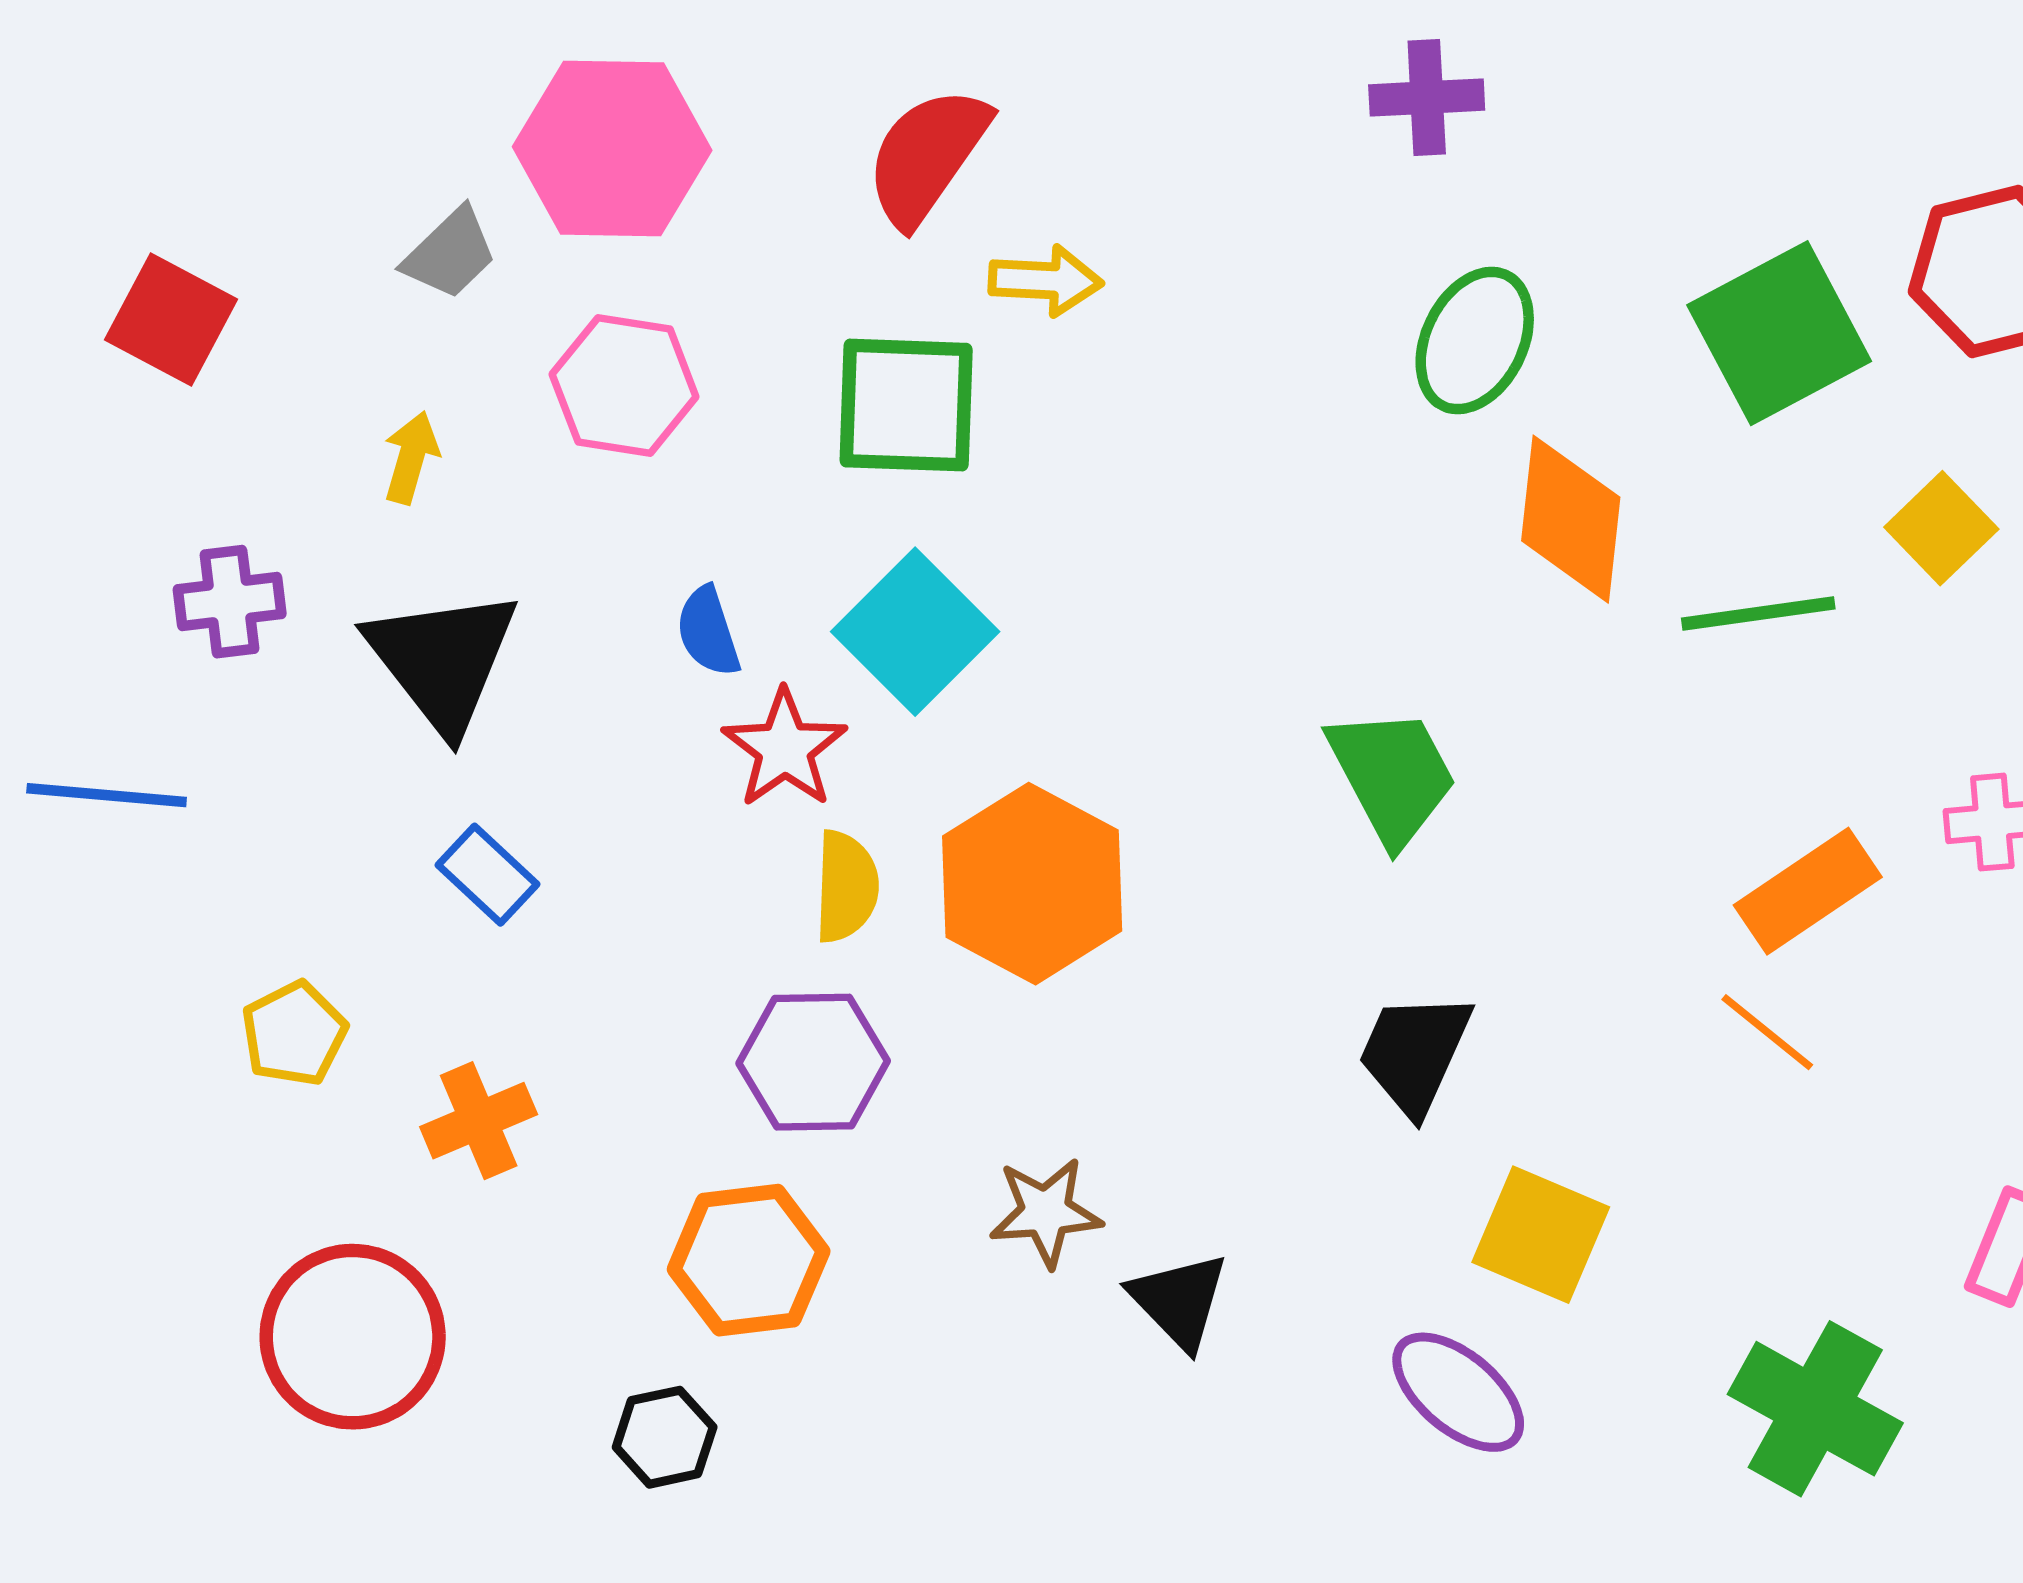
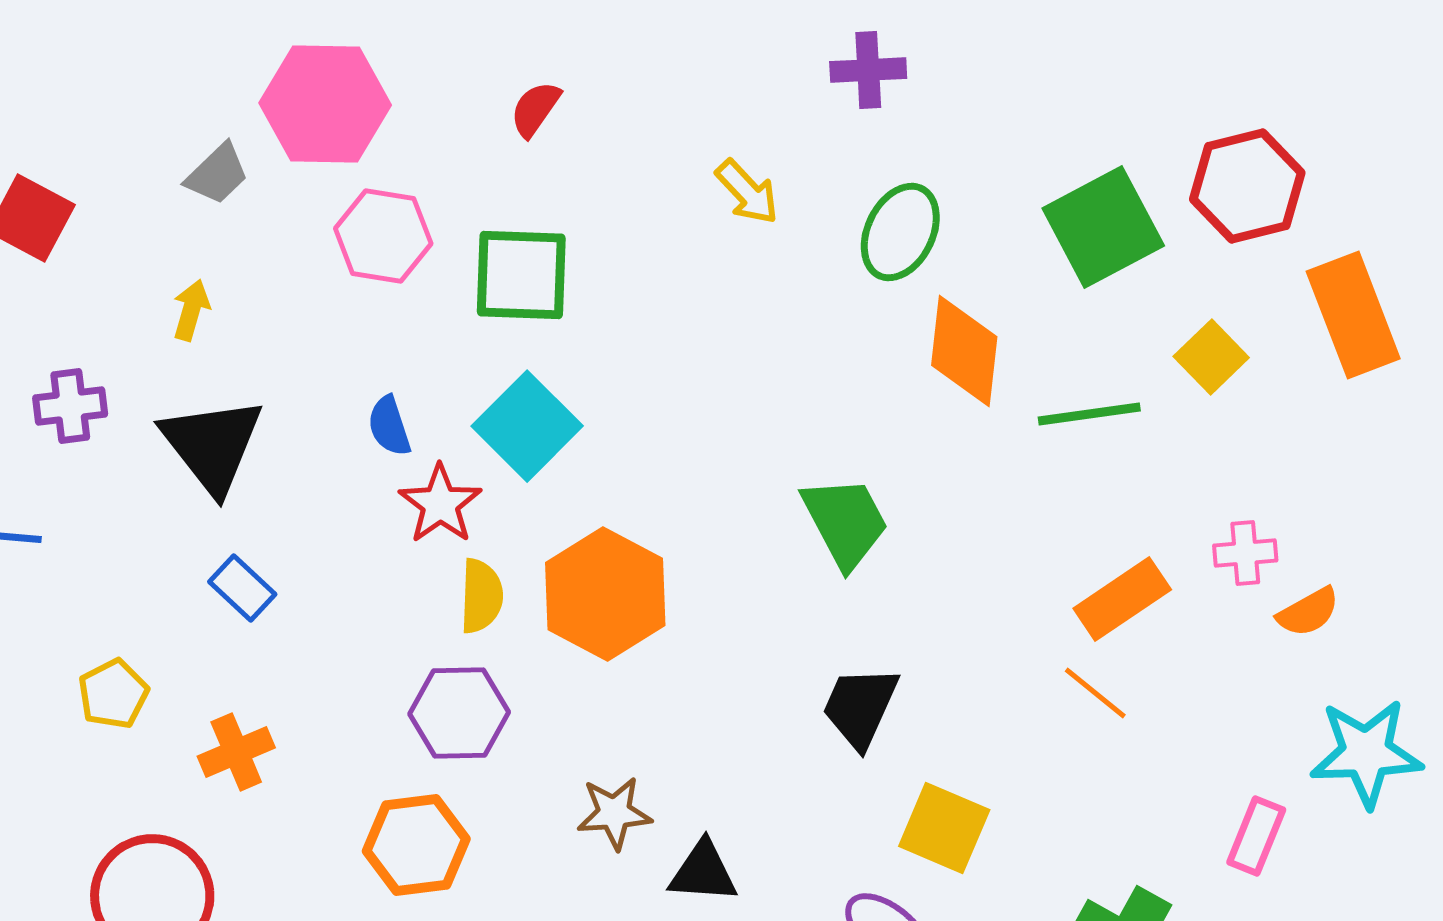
red semicircle: (927, 156) -> (535, 109), size x0.6
yellow arrow: (1046, 281) -> (747, 192), moved, turned 44
pink hexagon: (624, 386) -> (383, 236), moved
black triangle: (1179, 1301) -> (703, 872), turned -42

